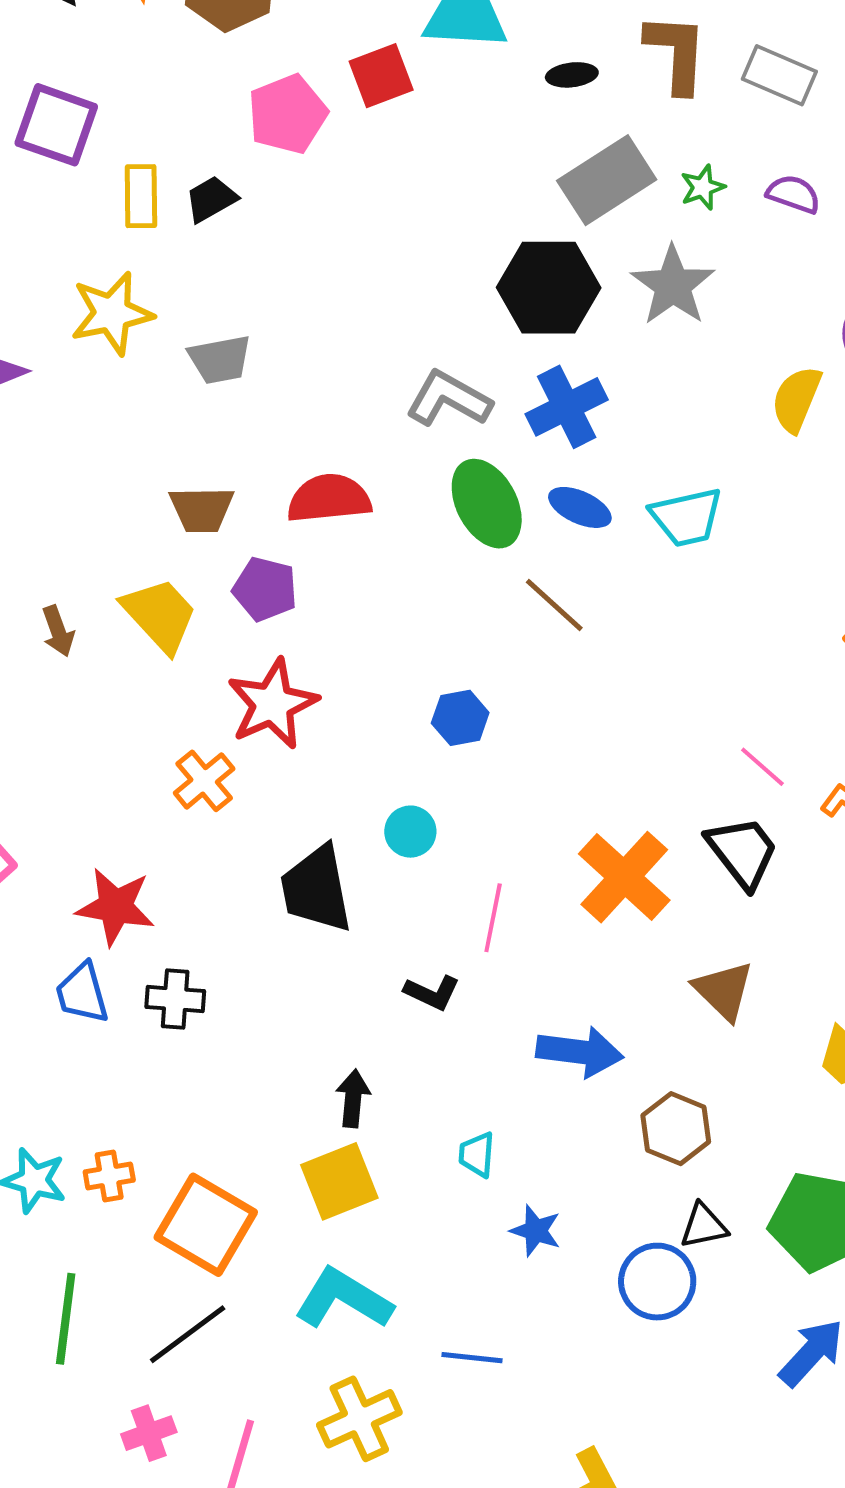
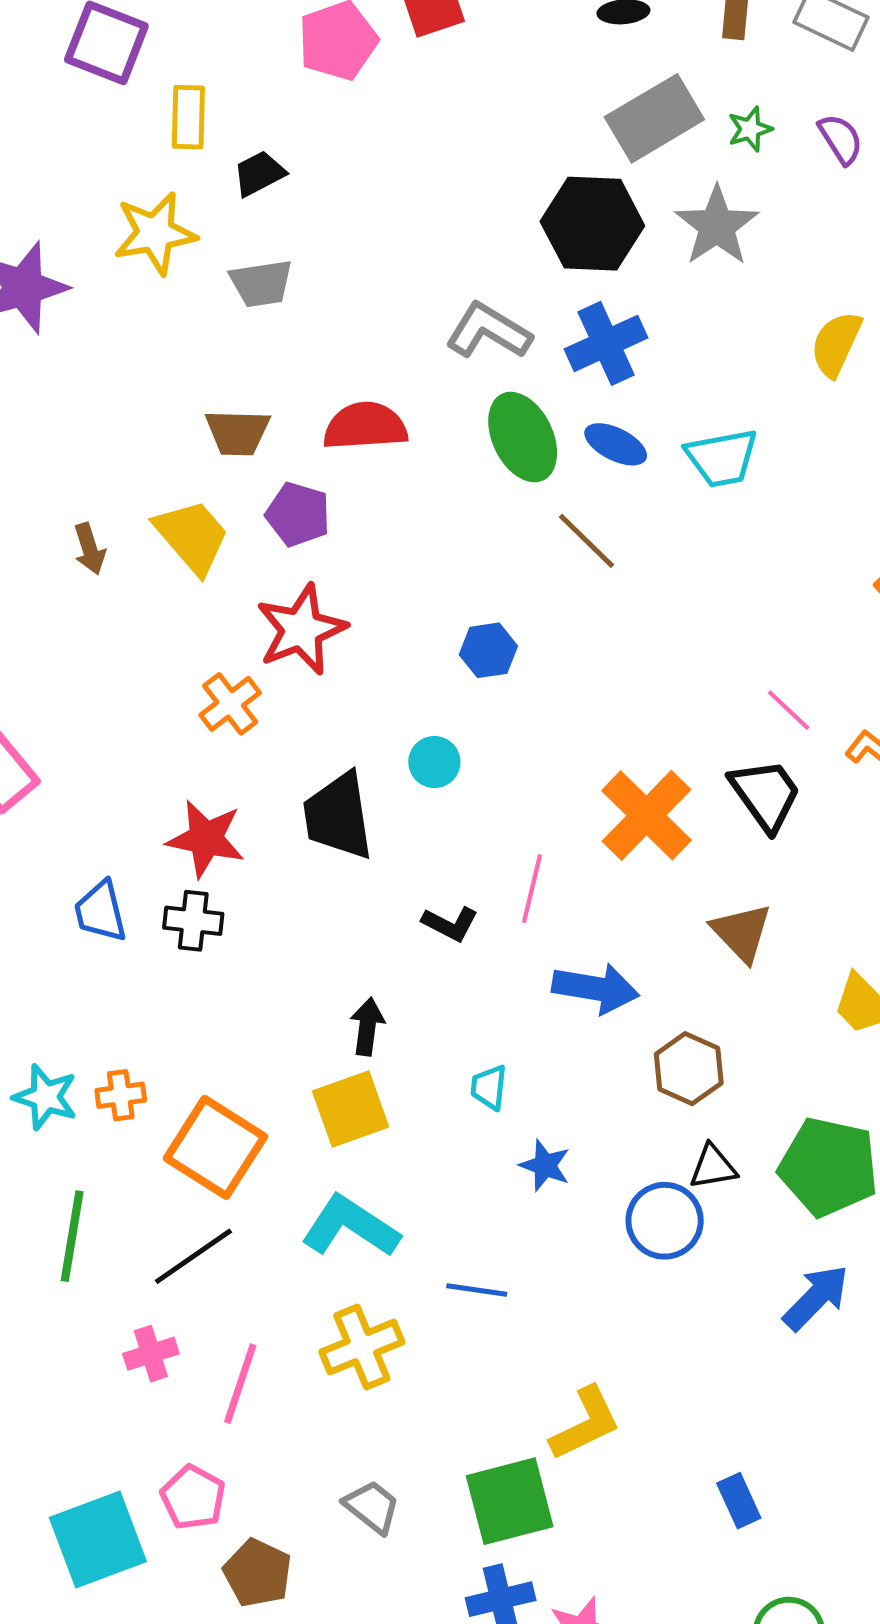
purple semicircle: (793, 194) -> (841, 139), turned 36
black trapezoid: (211, 199) -> (259, 173), moved
red star: (115, 907) -> (206, 839), moved
pink line: (493, 918) -> (532, 889), moved

